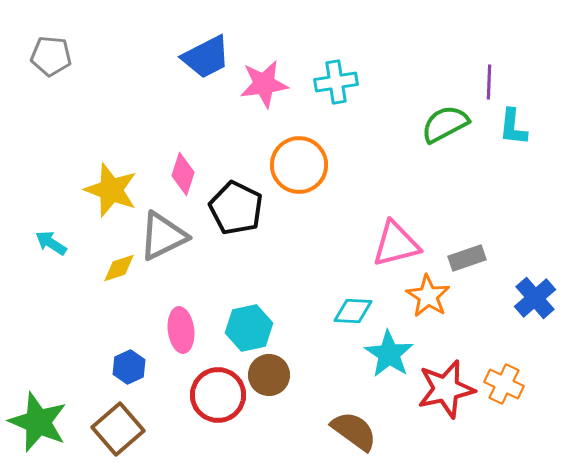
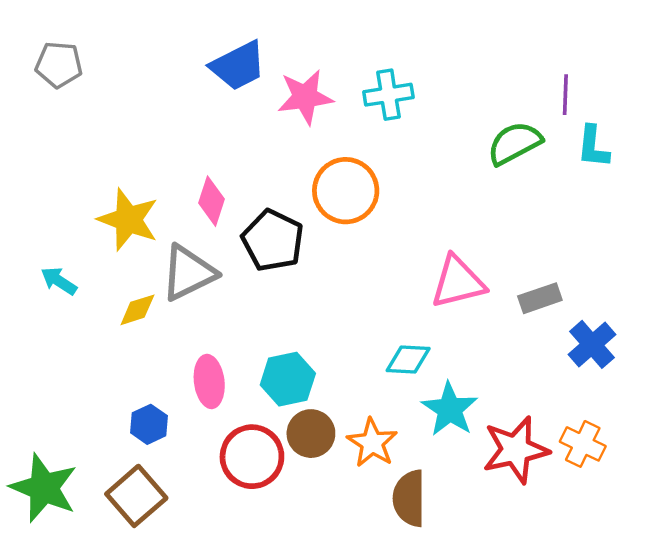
orange star: (428, 296) -> (372, 443), moved
blue cross: (535, 298) -> (592, 344), moved
brown semicircle: (354, 431) -> (409, 498), turned -126

